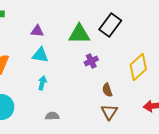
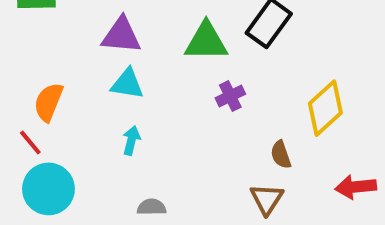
purple triangle: (37, 31) -> (121, 35), size x1.5
brown semicircle: (107, 90) -> (281, 155), moved

